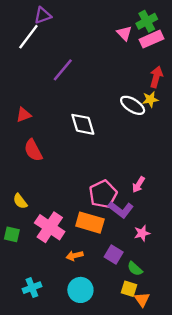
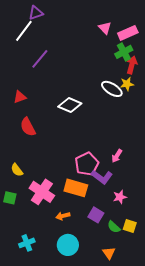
green cross: (147, 21) -> (124, 52), moved
purple line: (63, 70) -> (40, 59), moved
white diamond: (83, 124) -> (70, 105), turned -50
yellow square: (129, 289) -> (130, 226), moved
orange triangle: (142, 299) -> (109, 253), moved

